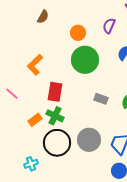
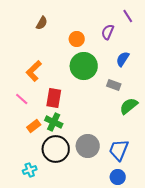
pink line: (12, 94) -> (22, 99), moved
gray rectangle: (101, 99) -> (114, 85), moved

